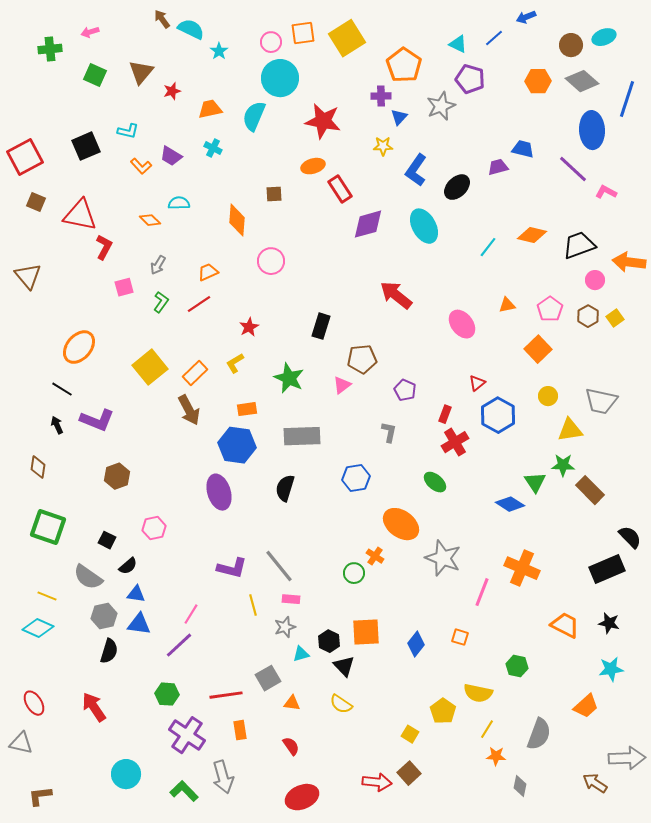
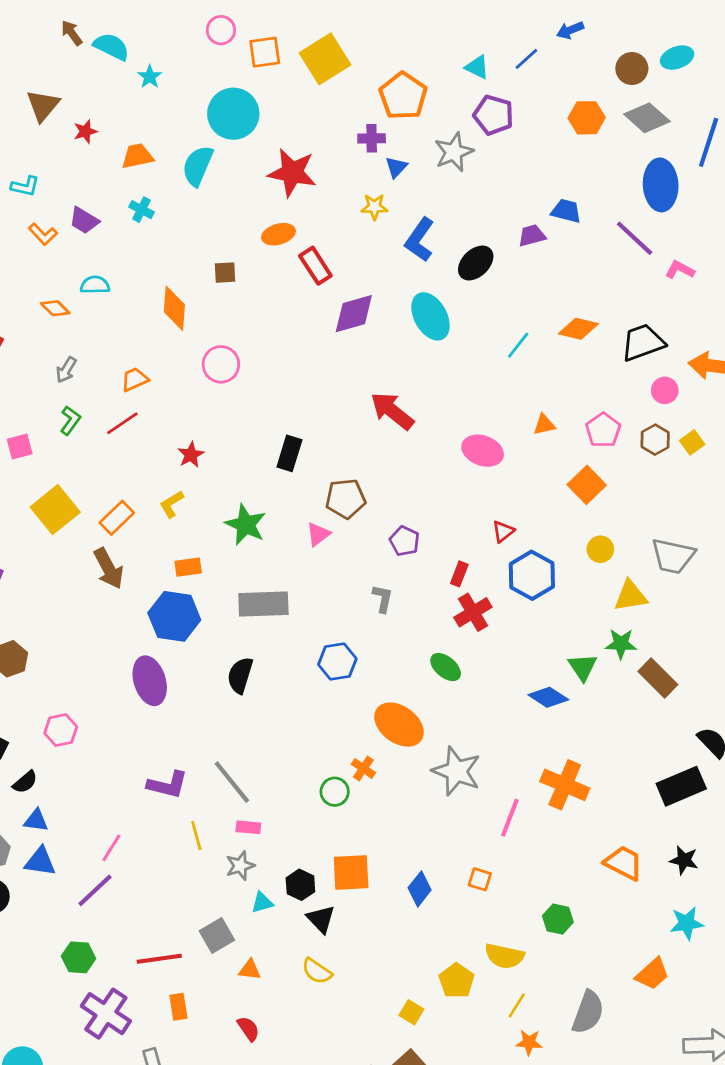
pink circle: (271, 42) -> (221, 30), moved
pink square: (124, 287) -> (20, 447), moved
pink ellipse: (462, 324) -> (483, 451), turned -32

